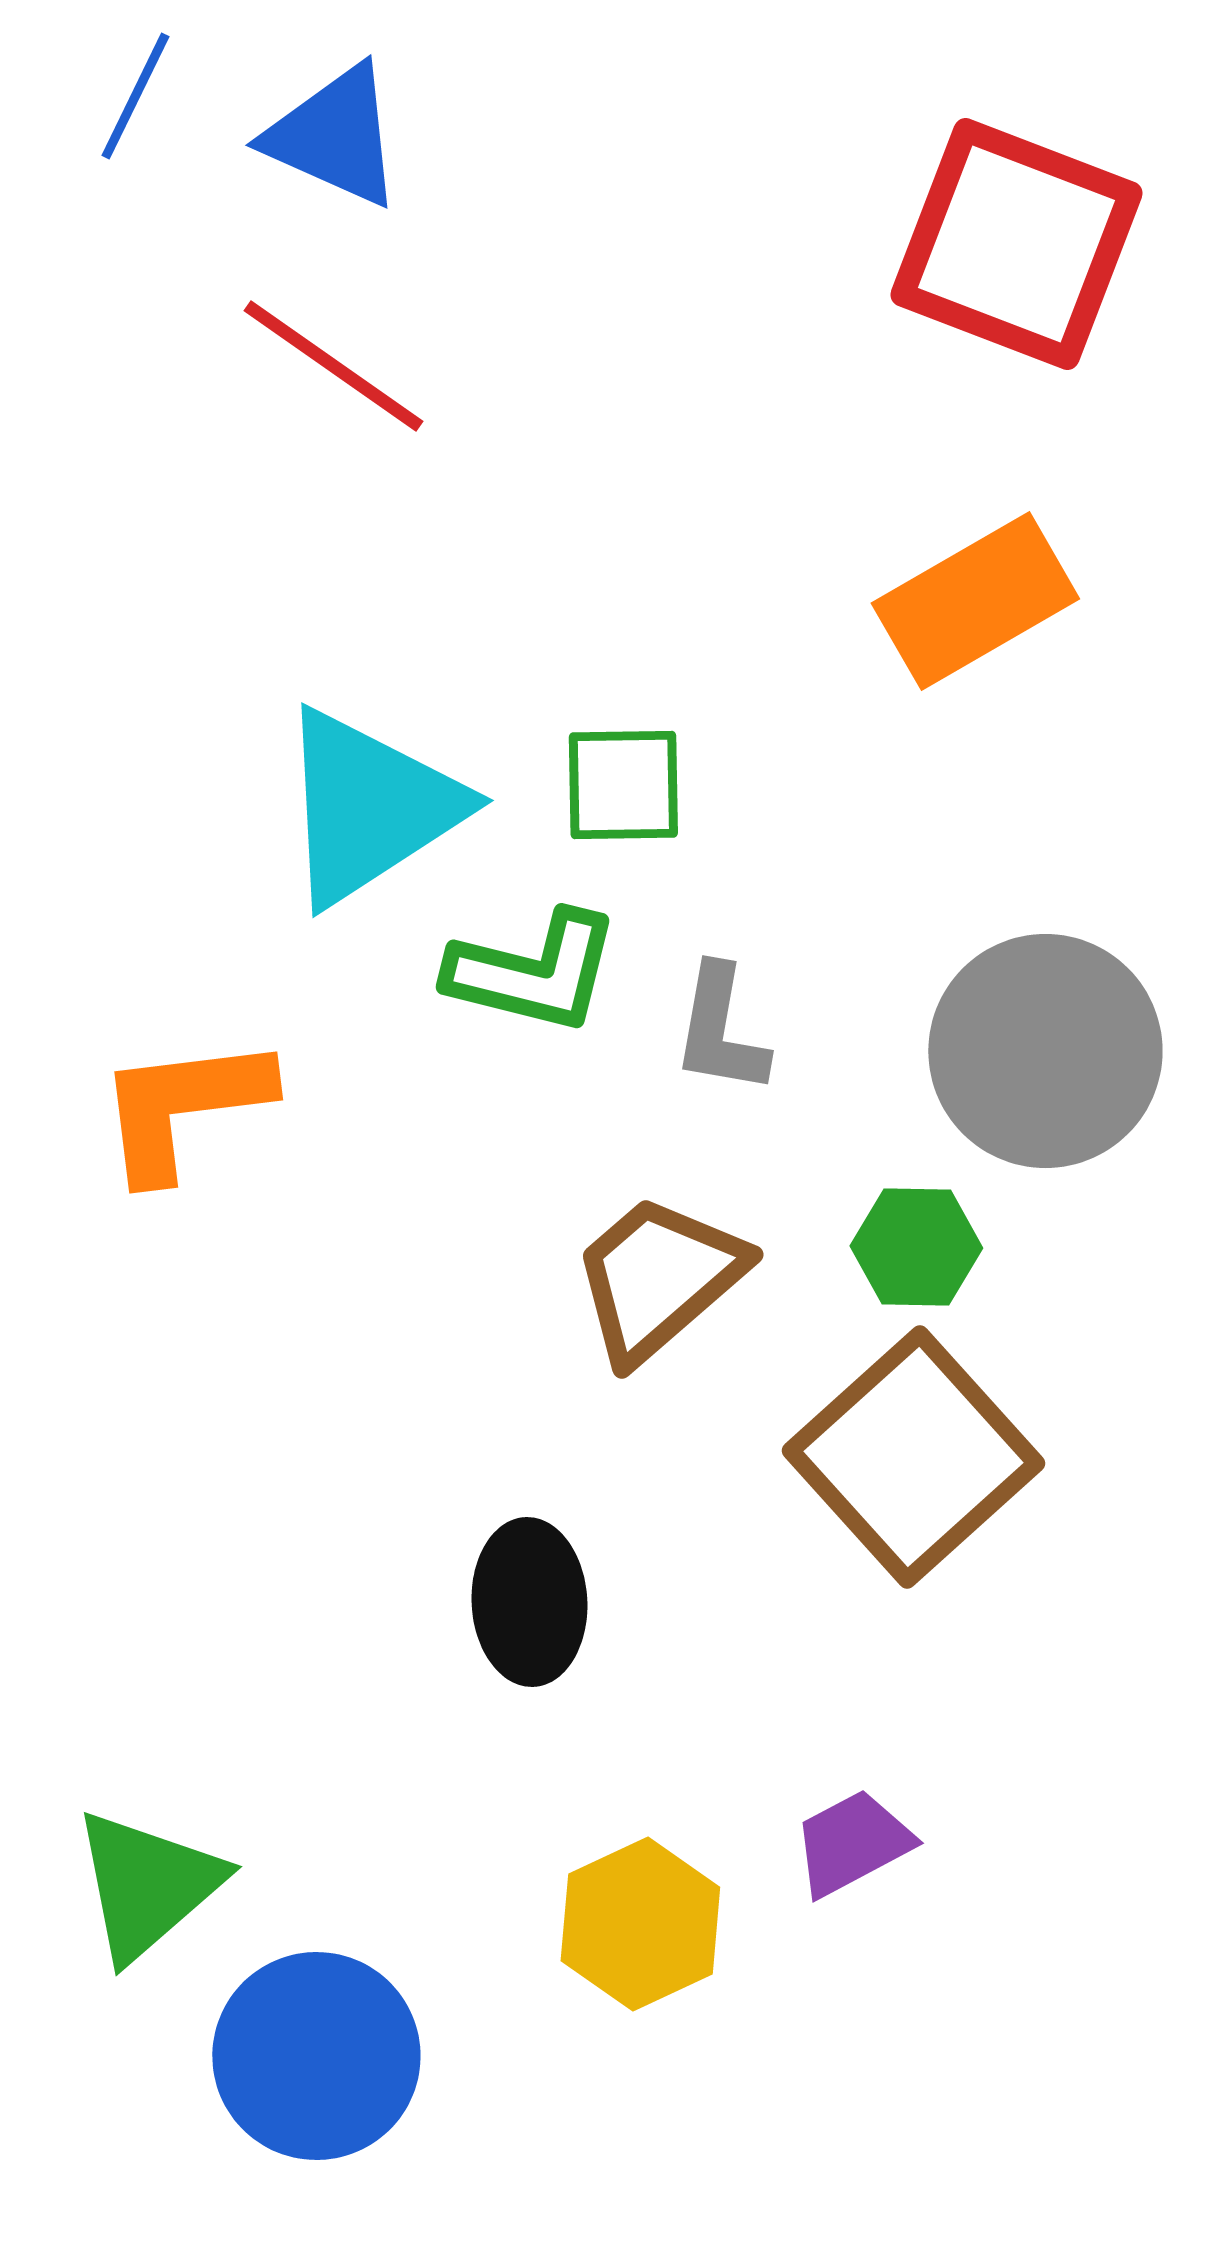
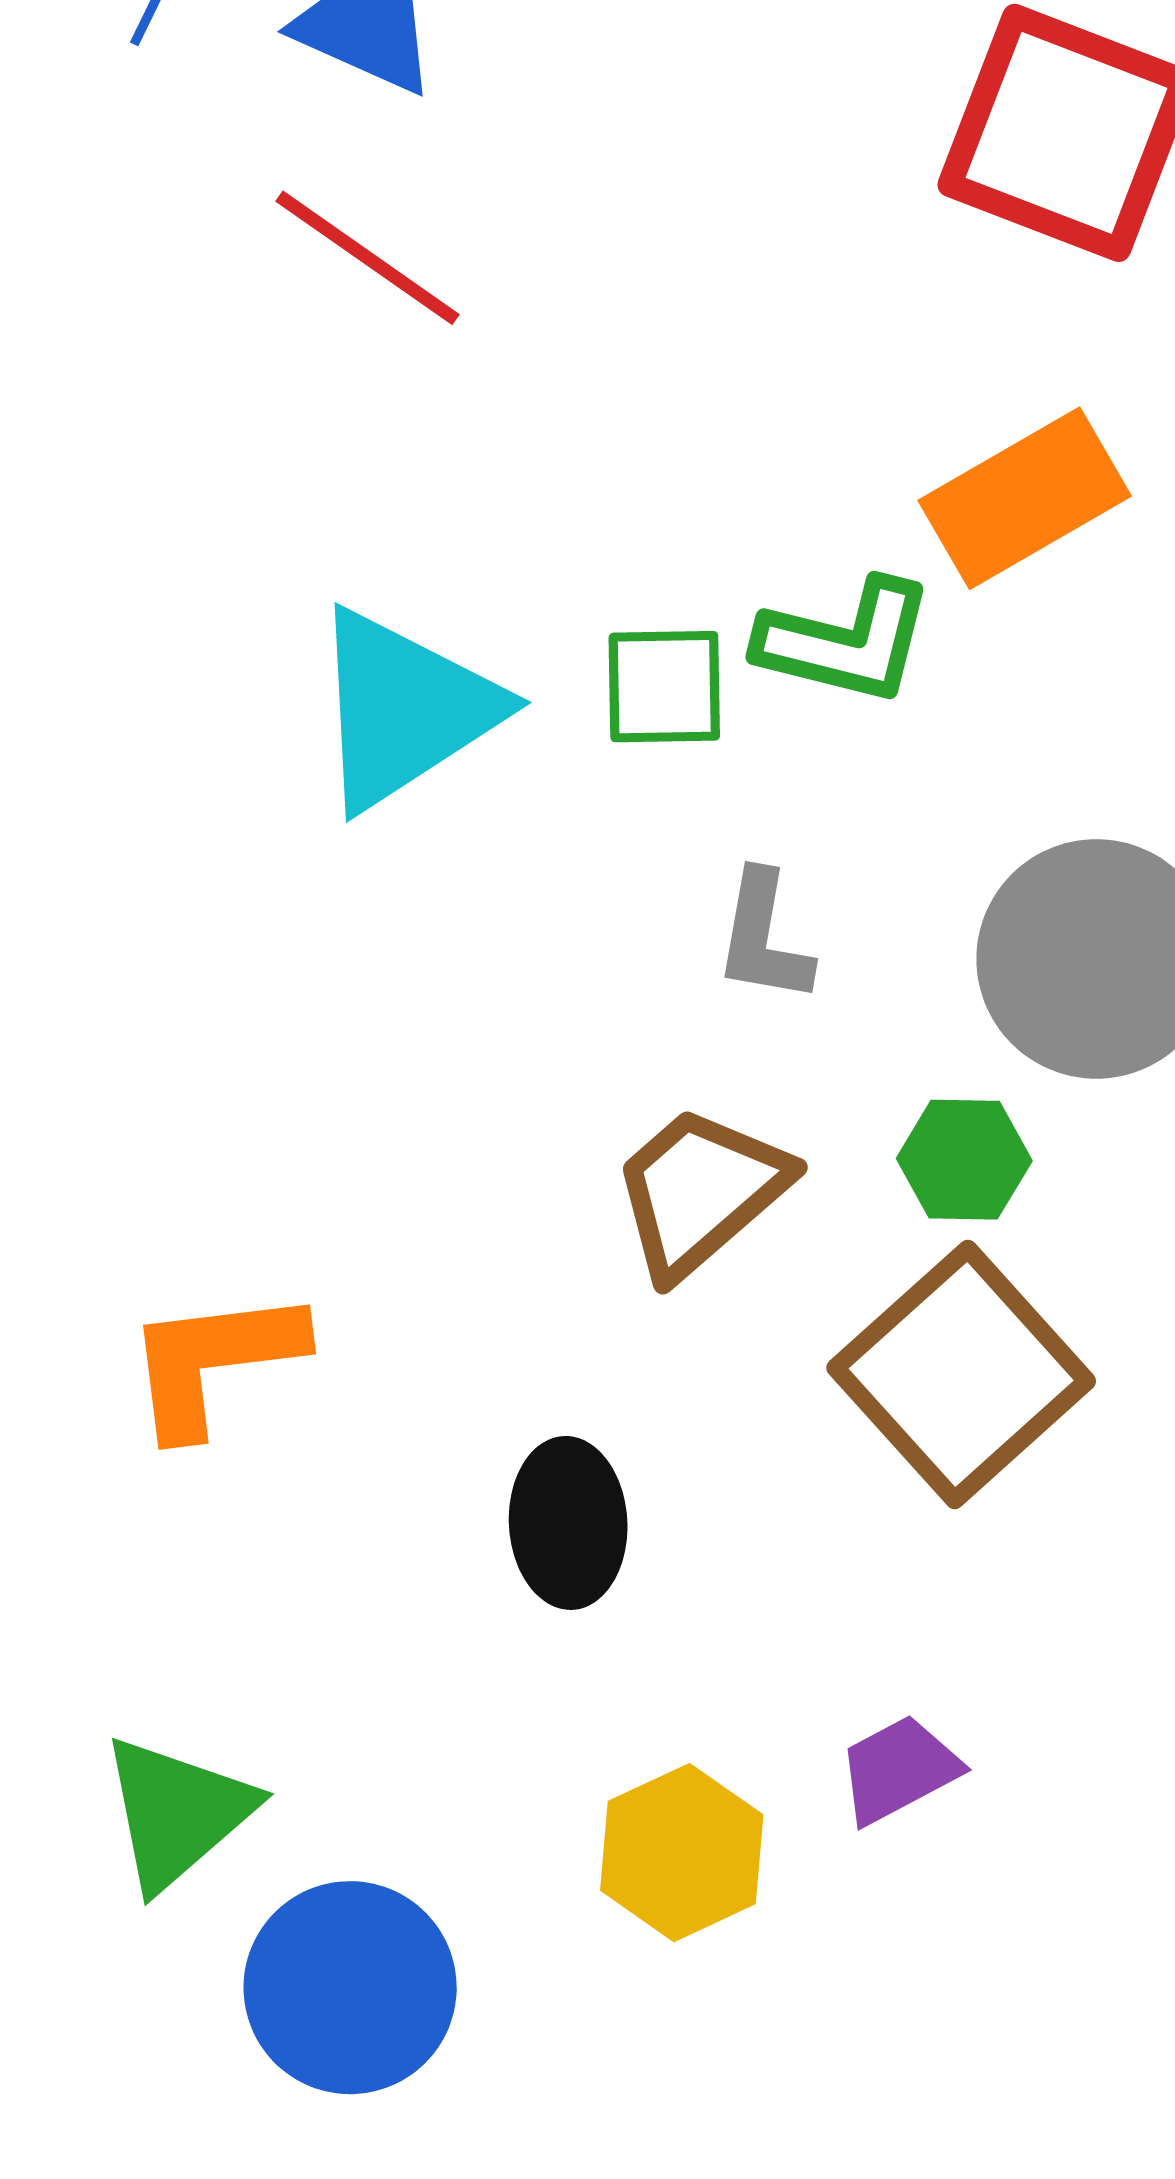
green L-shape: (533, 972) -> (845, 642), moved
orange L-shape: (183, 1107) -> (214, 1361), moved

